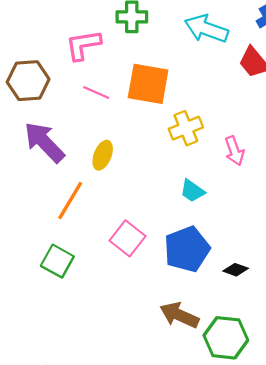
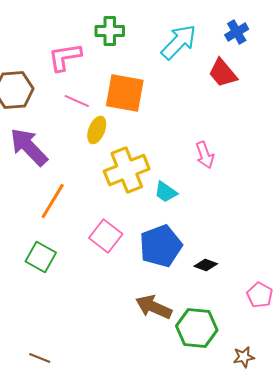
cyan arrow: (206, 29) -> (179, 42), turned 114
yellow cross: (186, 128) -> (127, 170), moved, size x1.4
yellow ellipse: (103, 155) -> (97, 130), moved

